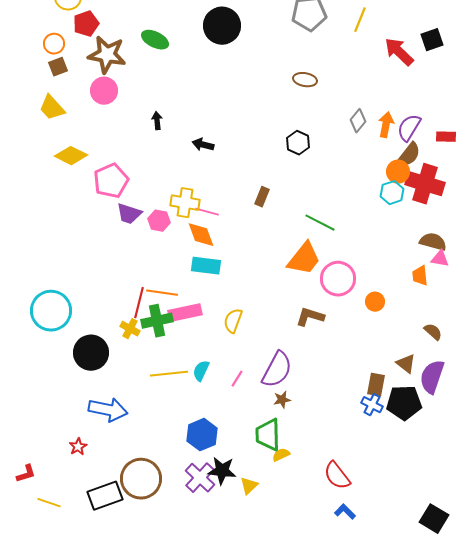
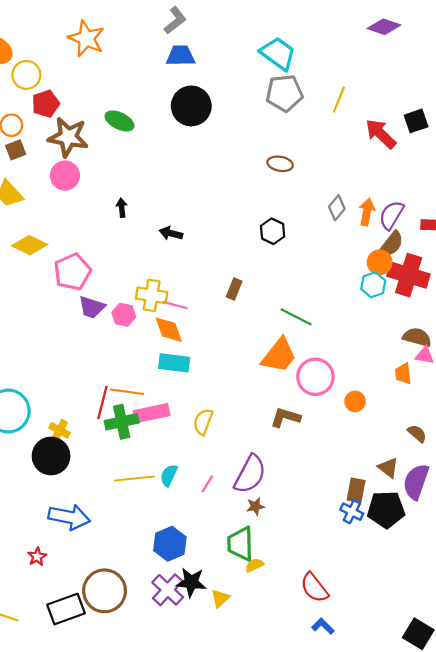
yellow cross: (130, 329) -> (60, 430), moved

